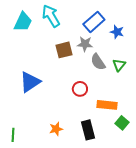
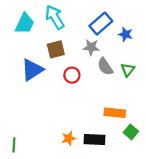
brown square: (64, 50) -> (56, 49), moved
blue triangle: (30, 82) -> (32, 70), moved
red circle: (80, 89) -> (72, 75), moved
orange star: (56, 129) -> (69, 138), moved
black rectangle: (88, 130) -> (94, 140), turned -72

